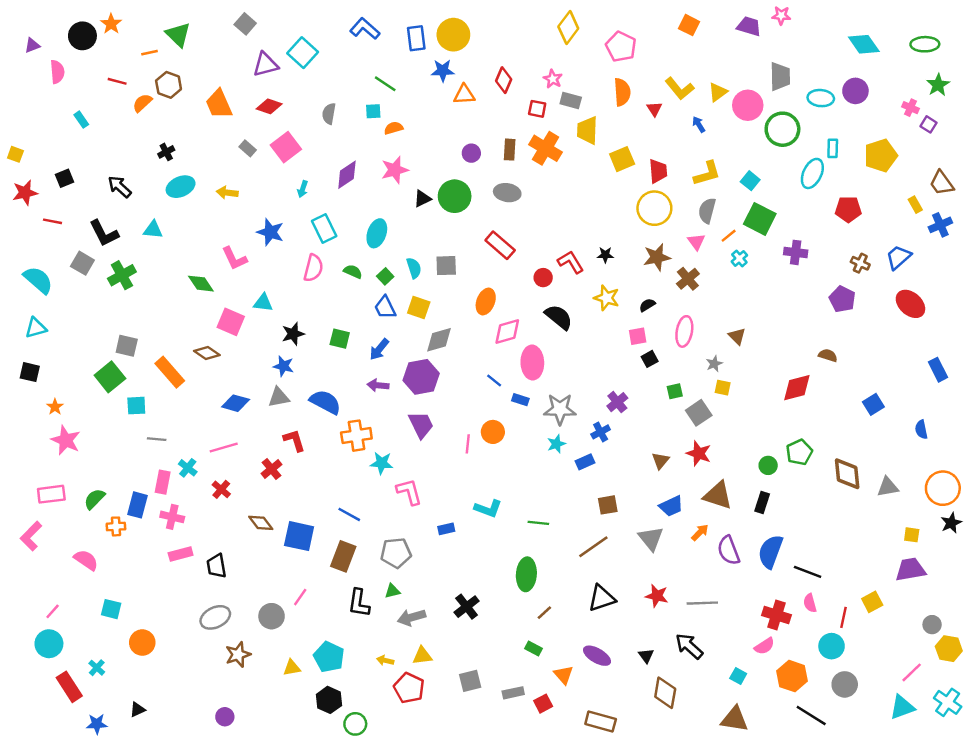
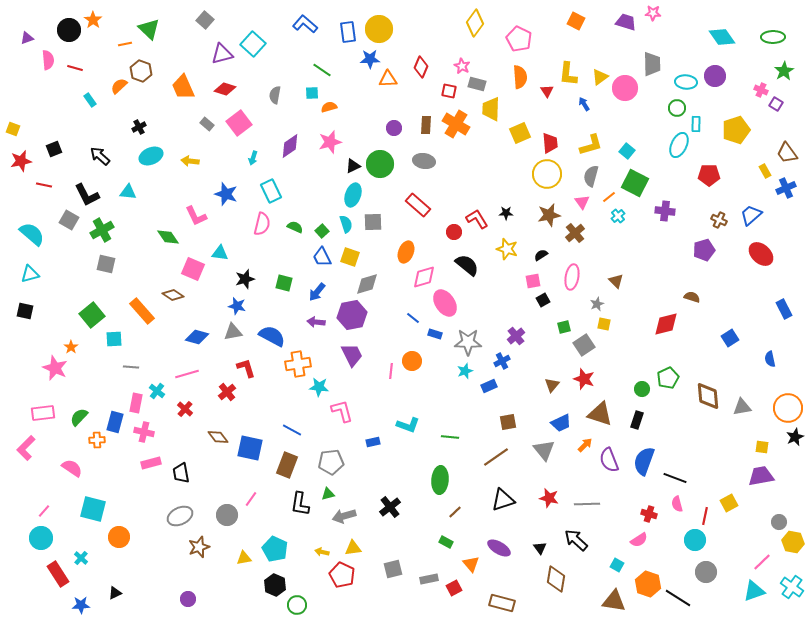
red line: (117, 81) -> (75, 68), moved
yellow L-shape: (680, 89) -> (568, 74), turned 45
cyan rectangle: (81, 120) -> (90, 100), moved
green circle: (782, 129) -> (677, 108), moved, size x0.6
cyan ellipse: (377, 233) -> (353, 195), moved
purple pentagon: (842, 299) -> (704, 250), turned 30
gray square: (127, 346) -> (106, 264), moved
pink ellipse: (532, 363) -> (445, 303), turned -32
orange star: (55, 407) -> (71, 347), moved
cyan square: (111, 609) -> (93, 509), size x1.5
red cross: (776, 615) -> (649, 514), size x0.7
orange hexagon: (792, 676) -> (648, 584), moved

